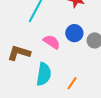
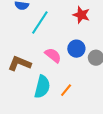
orange line: (72, 83) -> (66, 90), moved

